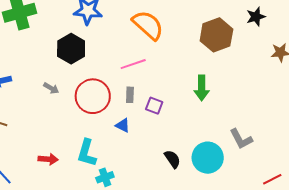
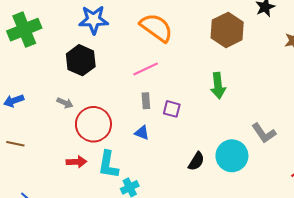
red circle: (93, 96) -> (93, 124), moved
red arrow: (48, 159) -> (76, 162), moved
black semicircle: (172, 159) -> (196, 161), turned 72

